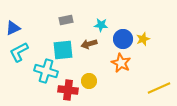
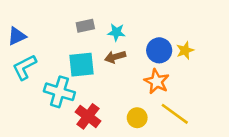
cyan star: (101, 25) -> (116, 32), moved
yellow circle: (89, 81) -> (137, 118), moved
yellow line: (159, 88) -> (175, 114), moved, turned 60
red cross: (68, 90) -> (88, 116), turned 30

